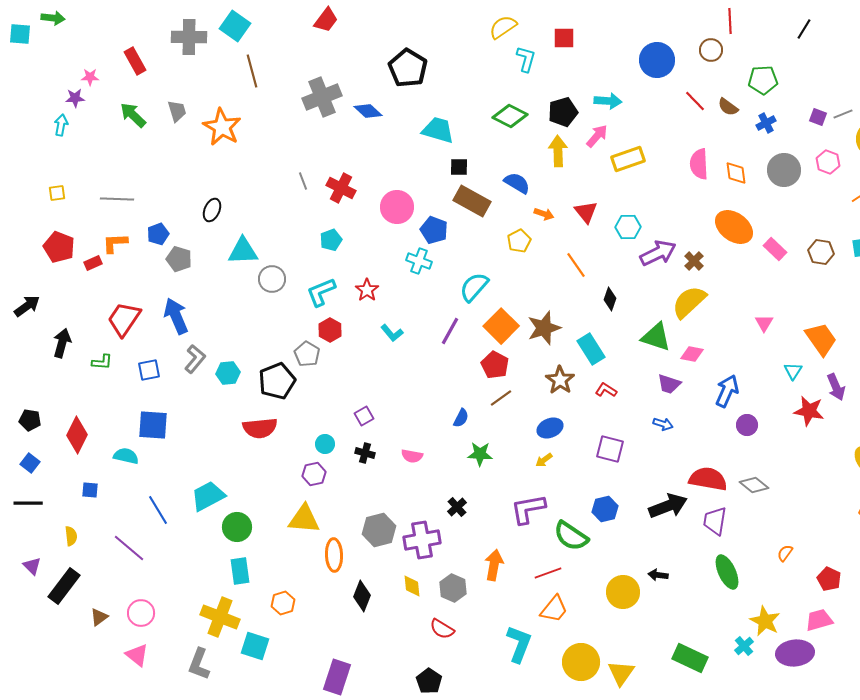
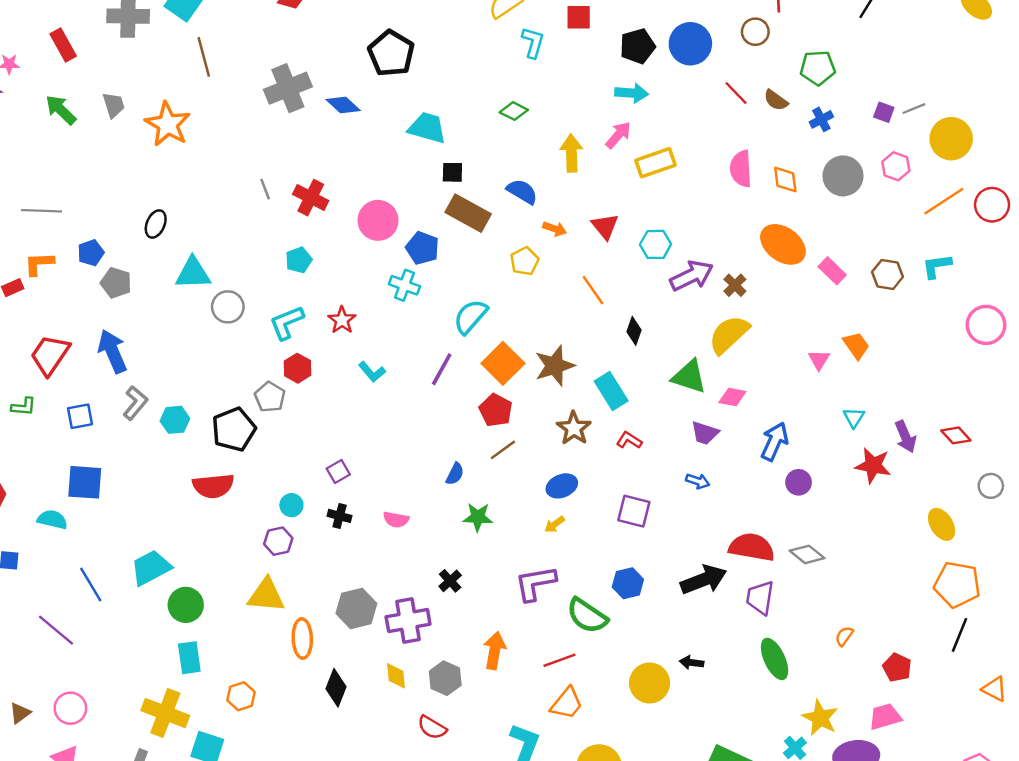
black pentagon: (563, 112) -> (638, 46), moved
green diamond: (510, 116) -> (514, 111), size x0.7
orange trapezoid: (821, 339) -> (856, 345), moved, size x0.7

